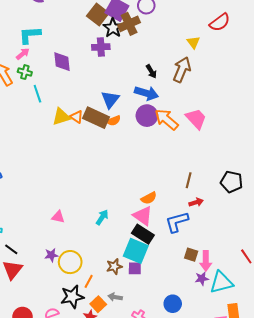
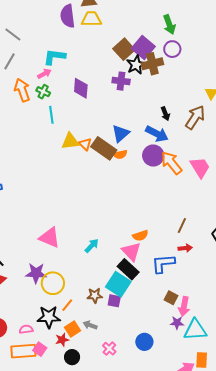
pink triangle: (58, 217) -> (49, 237), size x1.6
purple star: (51, 255) -> (36, 273), size x1.5

